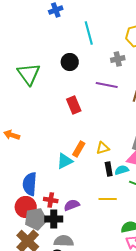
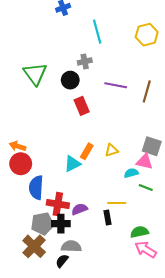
gray cross: (118, 59) -> (85, 61), moved
black circle: (70, 62) -> (70, 80), moved
orange arrow: (12, 135) -> (18, 146), moved
black rectangle: (109, 169) -> (107, 217), moved
red cross: (51, 200) -> (58, 204), size x1.5
red circle: (26, 207) -> (21, 164), moved

